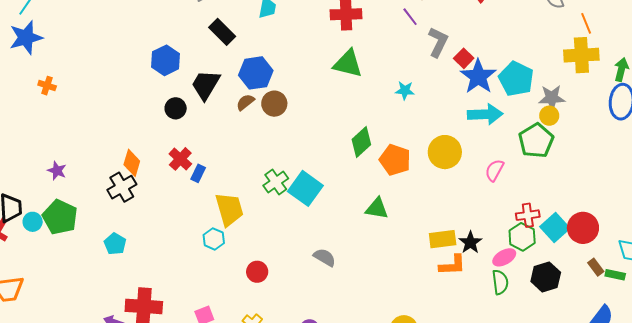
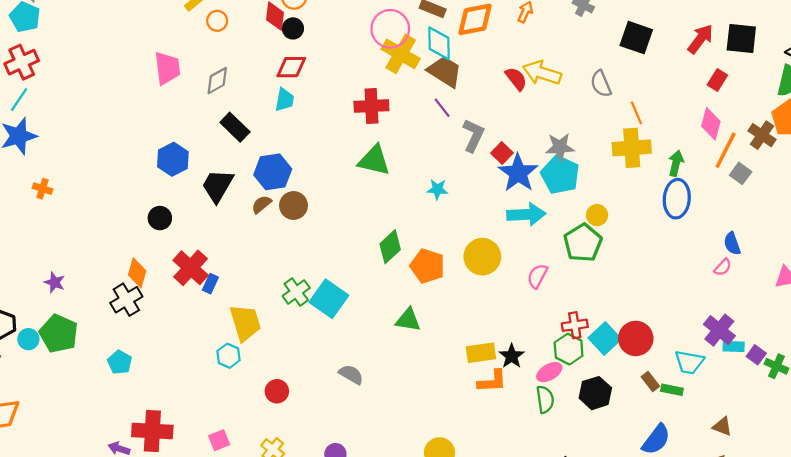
gray star: (552, 98) -> (560, 147), moved
black circle: (176, 108) -> (160, 218), moved
red cross: (180, 159) -> (191, 268), size x1.4

